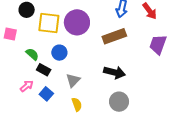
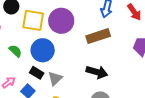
blue circle: (59, 53) -> (43, 50), size x1.5
black rectangle: (44, 70) -> (37, 73), moved

